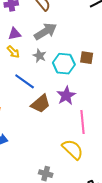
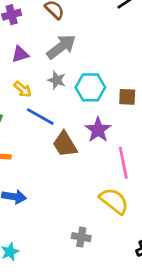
yellow arrow: (13, 52) -> (23, 89), moved
brown square: (87, 58) -> (127, 97), moved
brown trapezoid: (41, 104) -> (65, 144), turned 105

